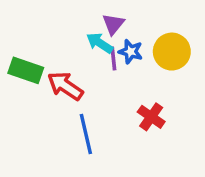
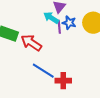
red cross: (151, 117) -> (63, 81), moved, turned -35
blue line: (86, 134) -> (43, 71), turned -45

